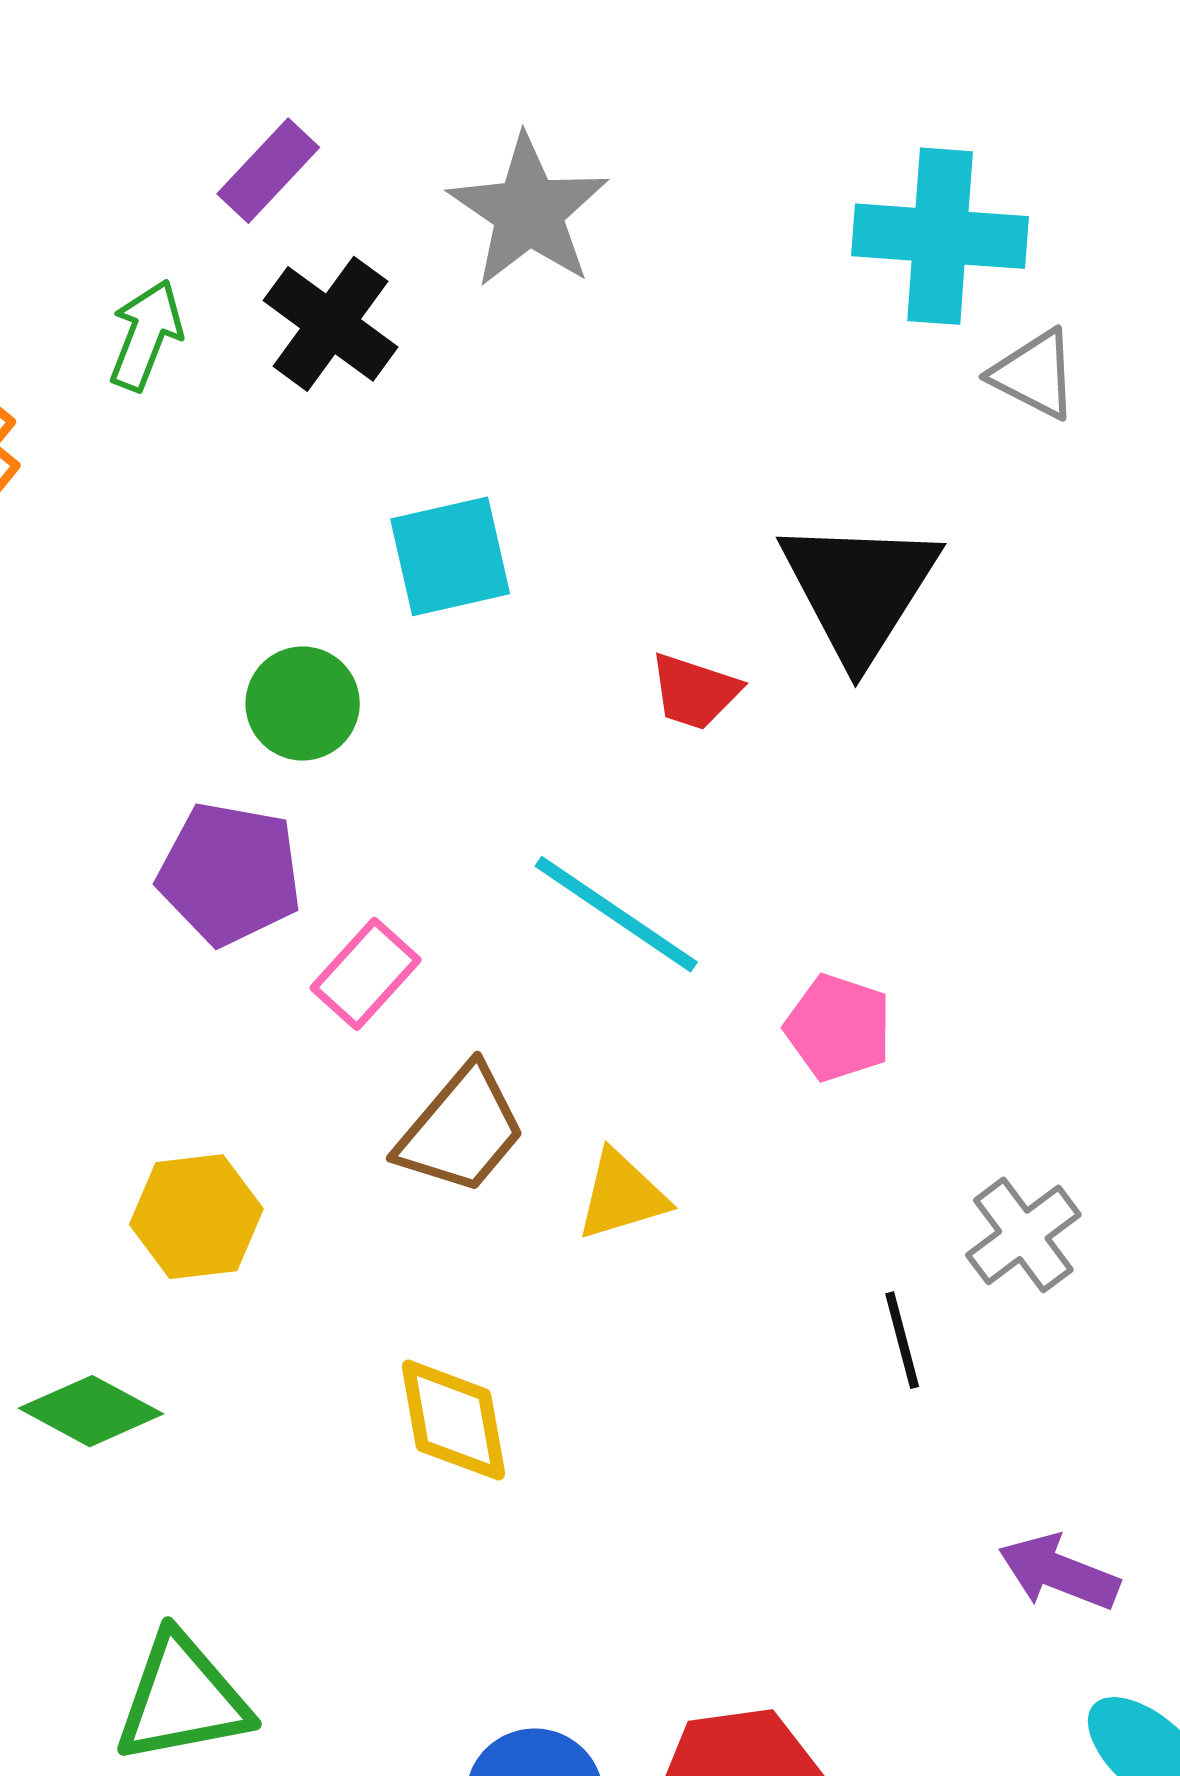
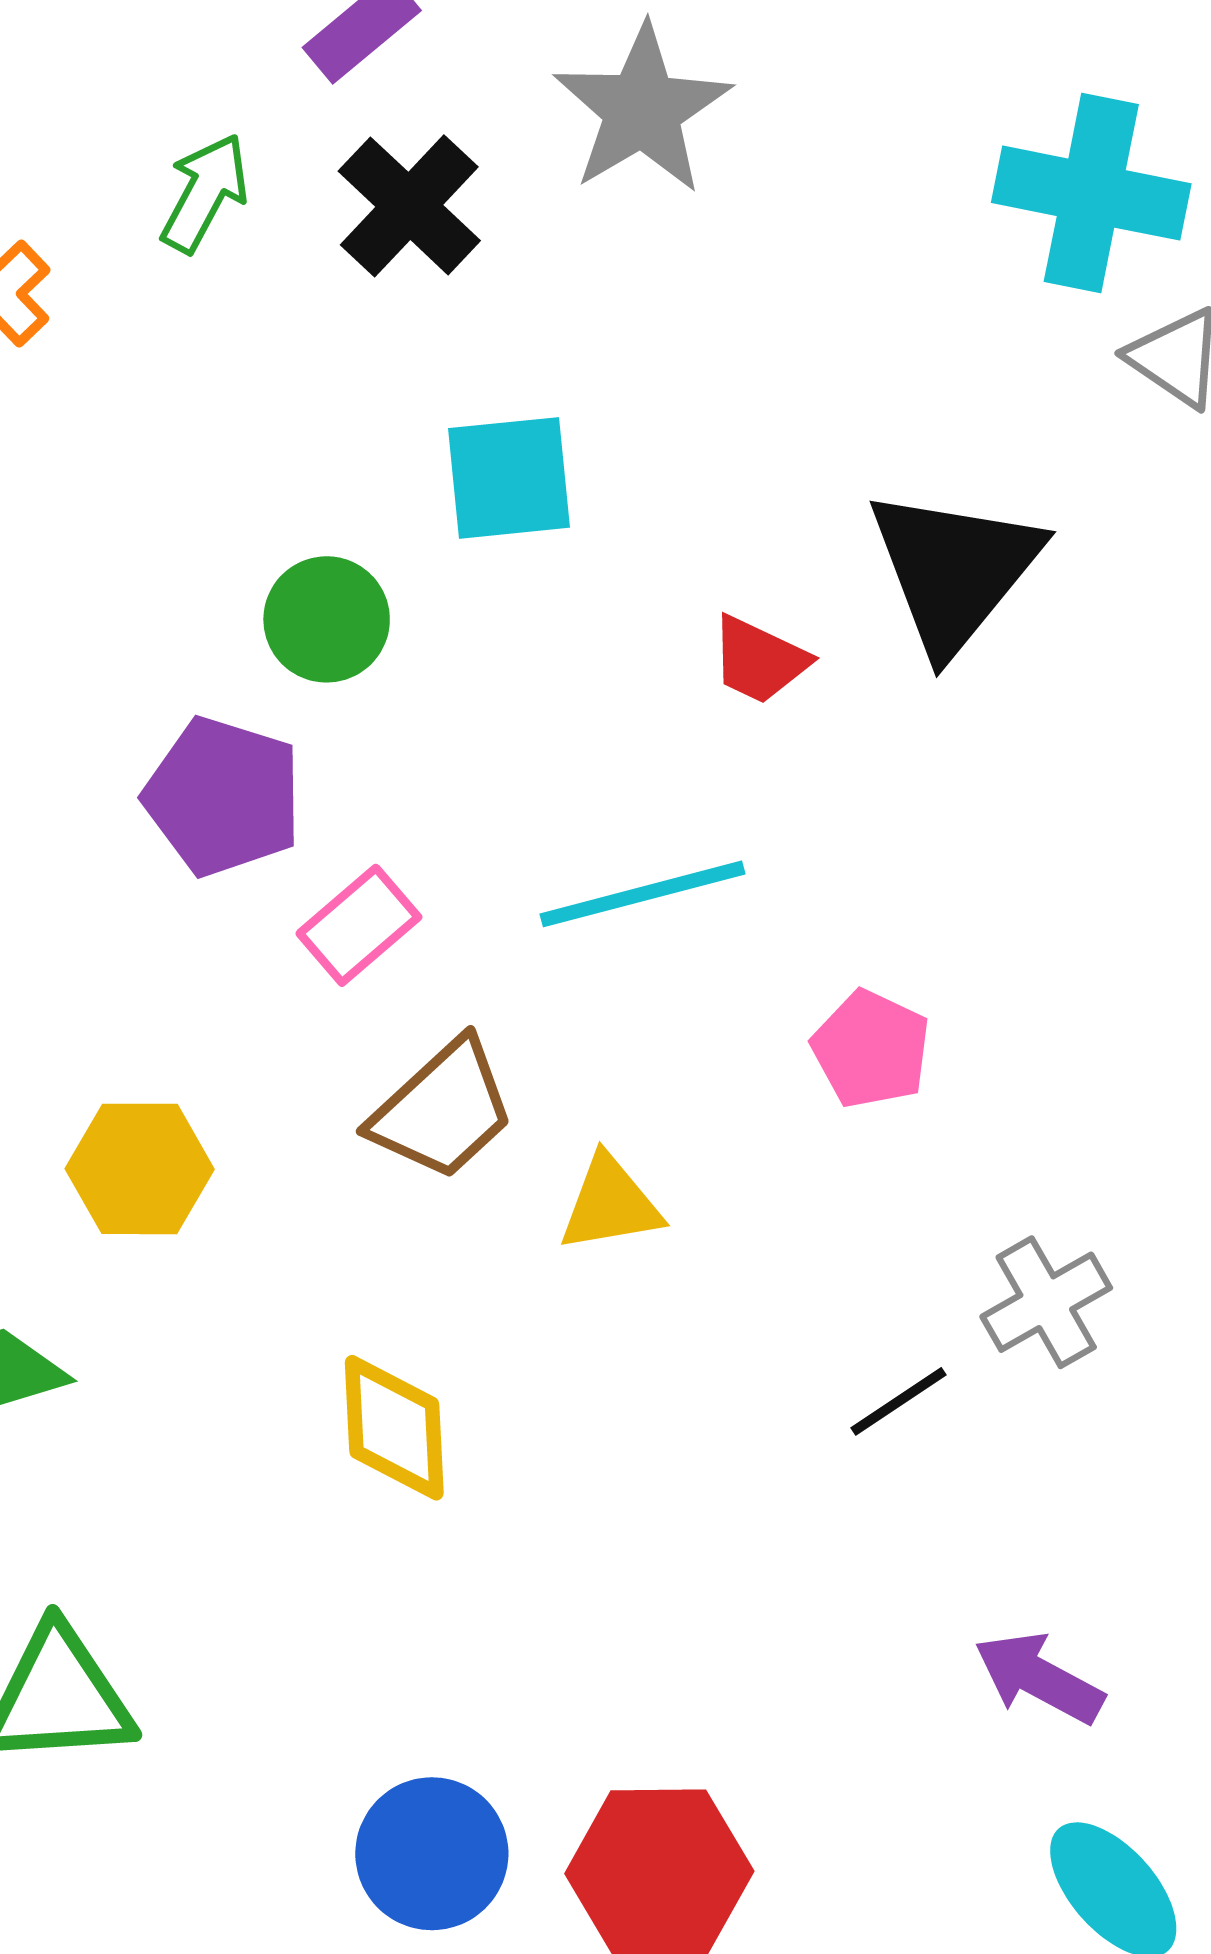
cyan line: (616, 914) -> (643, 894), turned -56
black line: (902, 1340) -> (898, 1401), turned 64

